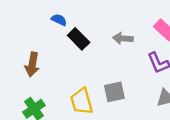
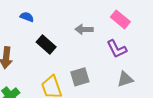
black rectangle: (79, 39) -> (46, 44), moved

